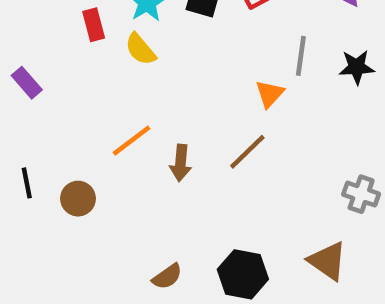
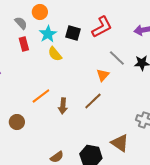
yellow semicircle: (140, 49) -> (55, 54), moved
gray line: (301, 56) -> (117, 58), turned -54
brown triangle: (328, 261) -> (120, 143), moved

